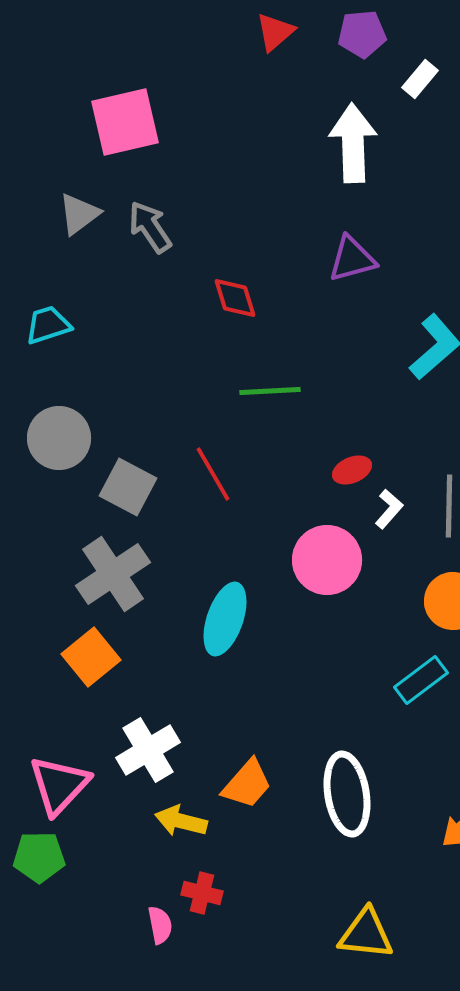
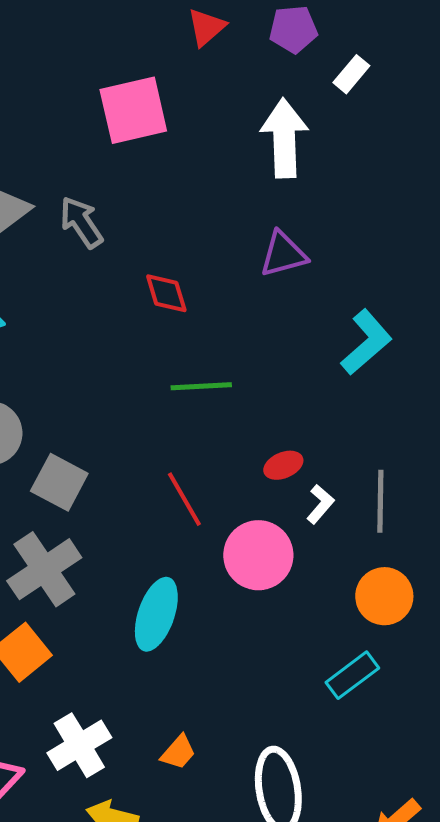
pink square: (125, 122) -> (133, 110), moved
red line: (213, 474) -> (184, 499), moved
orange trapezoid: (247, 784) -> (178, 752), moved, size x0.7

